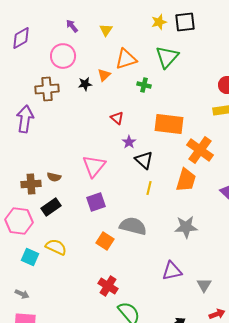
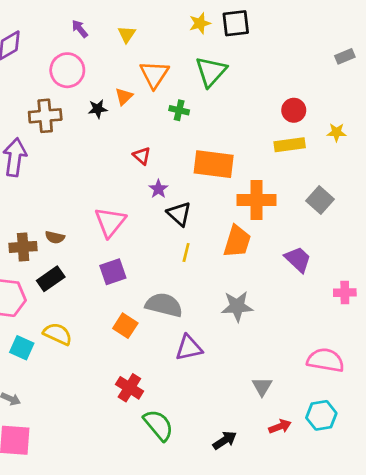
orange triangle: (126, 59) -> (154, 74), turned -40
orange cross: (200, 150) -> (256, 200), turned -36
purple triangle: (172, 271) -> (189, 348), moved

